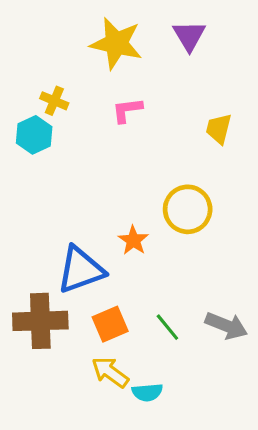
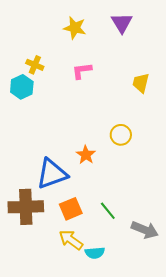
yellow star: (116, 43) -> (75, 28), size x0.7
yellow circle: (188, 209) -> (121, 135), size x0.7
gray arrow: (226, 326) -> (145, 230), moved

